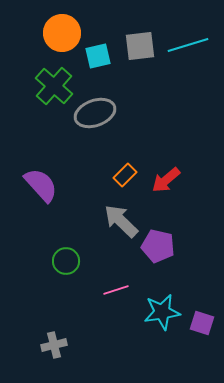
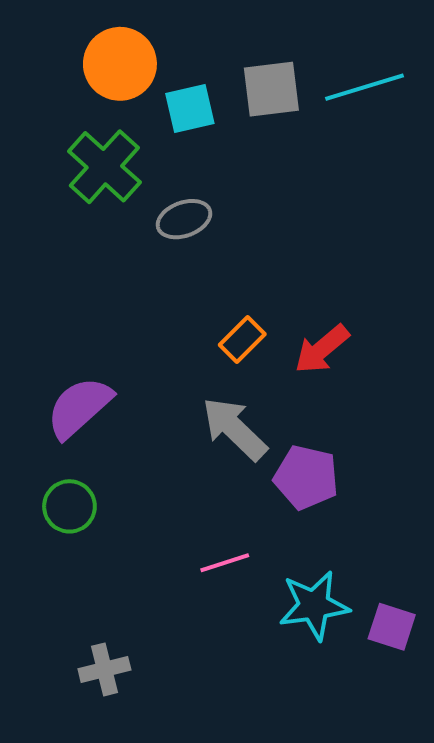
gray ellipse: (95, 113) -> (184, 219), size x0.7
purple semicircle: (41, 185) -> (79, 407), moved, turned -90
green circle: (66, 261) -> (69, 506), moved

